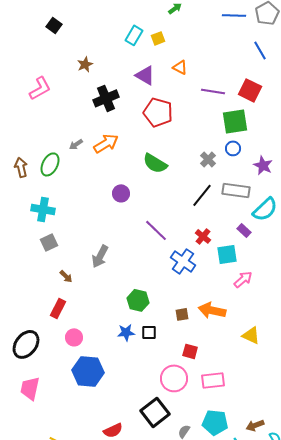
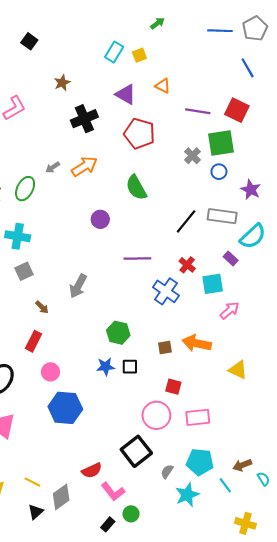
gray cross: (208, 159) -> (192, 156), moved
green semicircle: (155, 163) -> (136, 188), turned 30
purple line: (156, 230) -> (137, 259), turned -45

